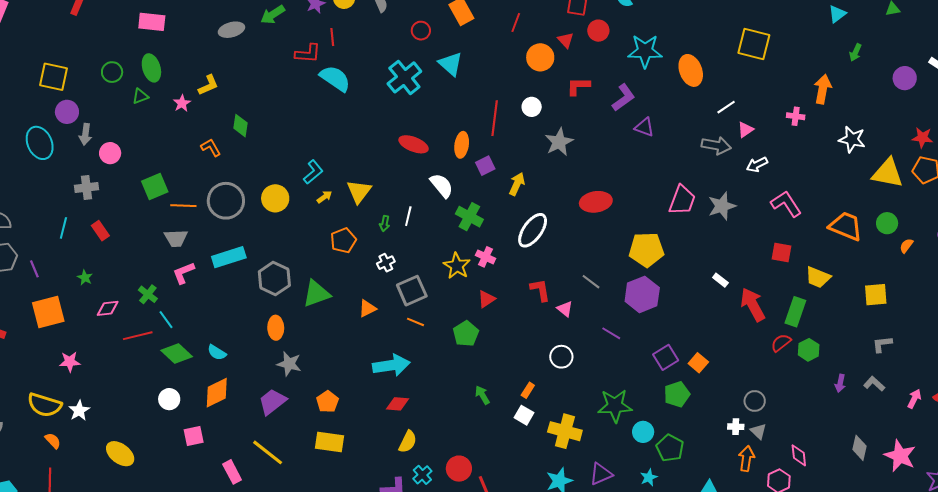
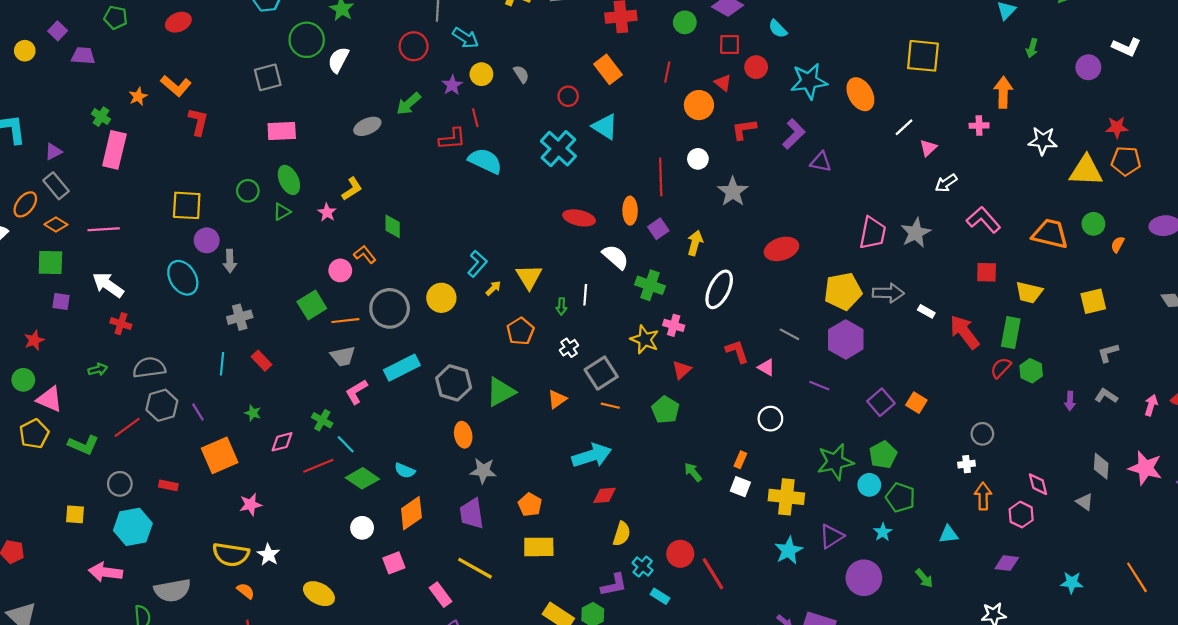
gray arrow: (716, 145) -> (888, 293), moved
pink circle: (110, 153) -> (340, 270), moved
green pentagon: (677, 394) -> (883, 455), moved
purple trapezoid: (272, 402) -> (472, 514), turned -52
gray triangle: (758, 431) -> (1085, 502), moved

